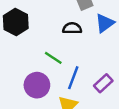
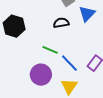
blue line: (73, 78) -> (69, 63), turned -54

